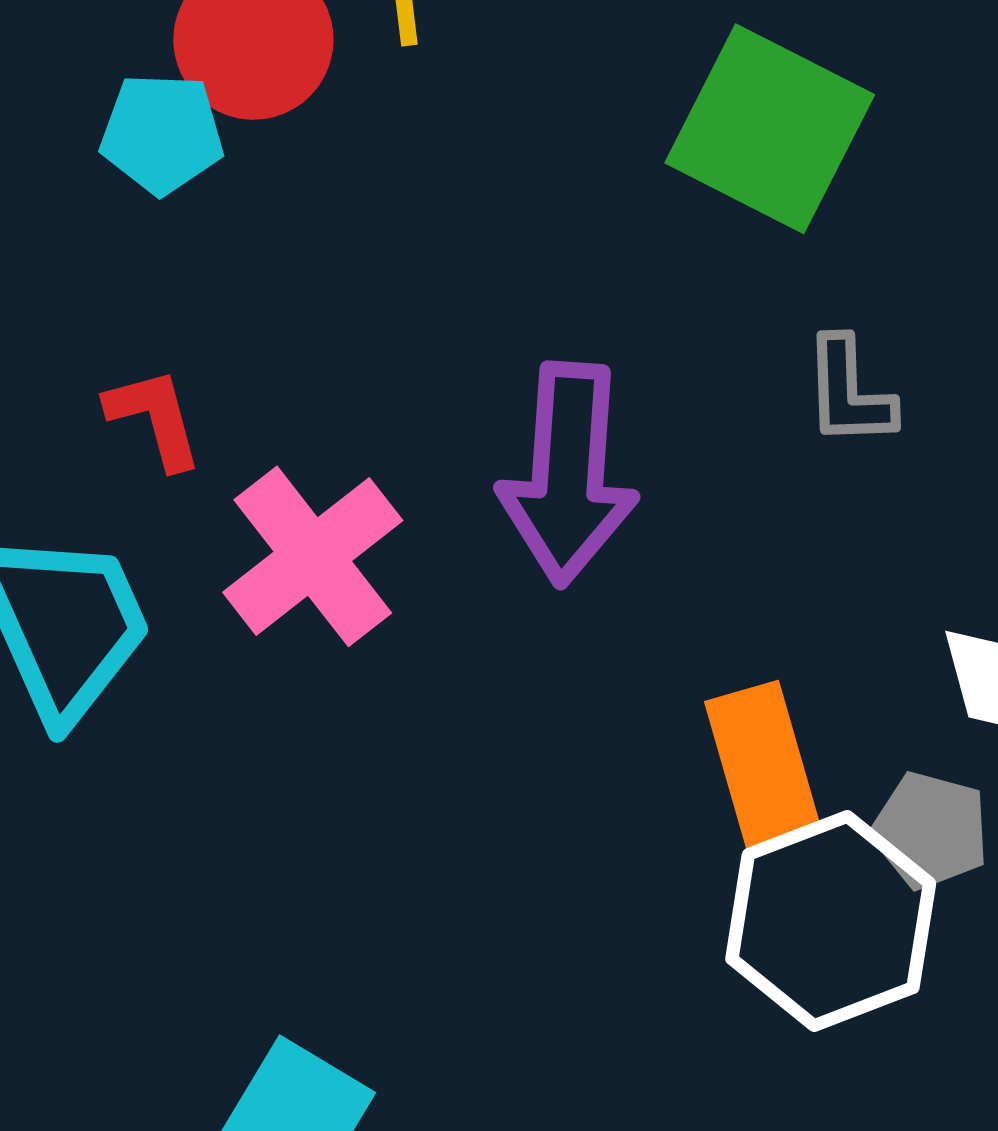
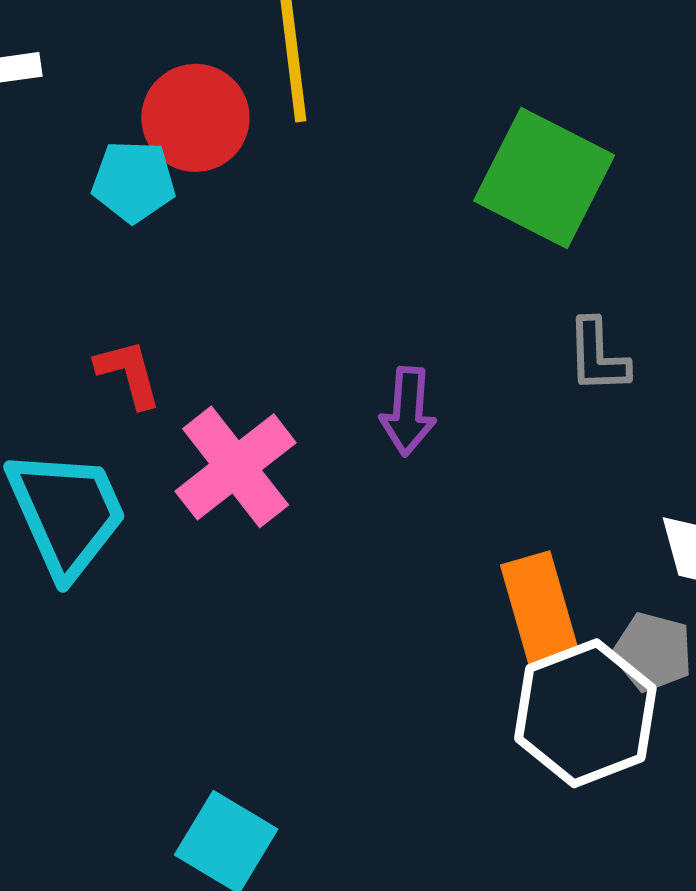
purple arrow: (568, 474) -> (408, 411), size x0.6

